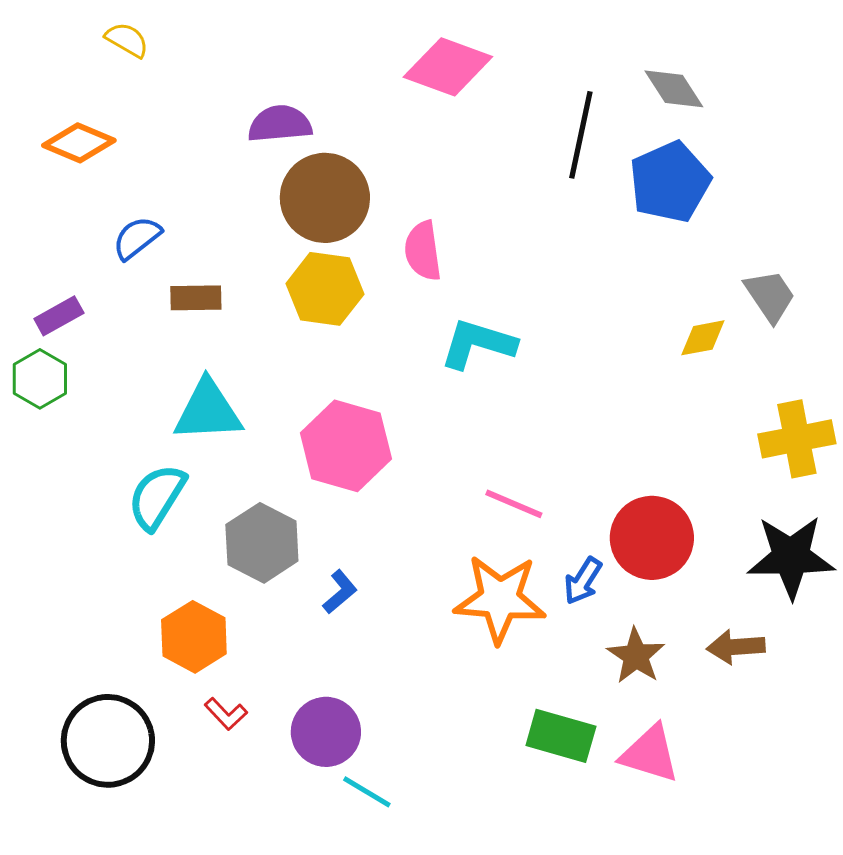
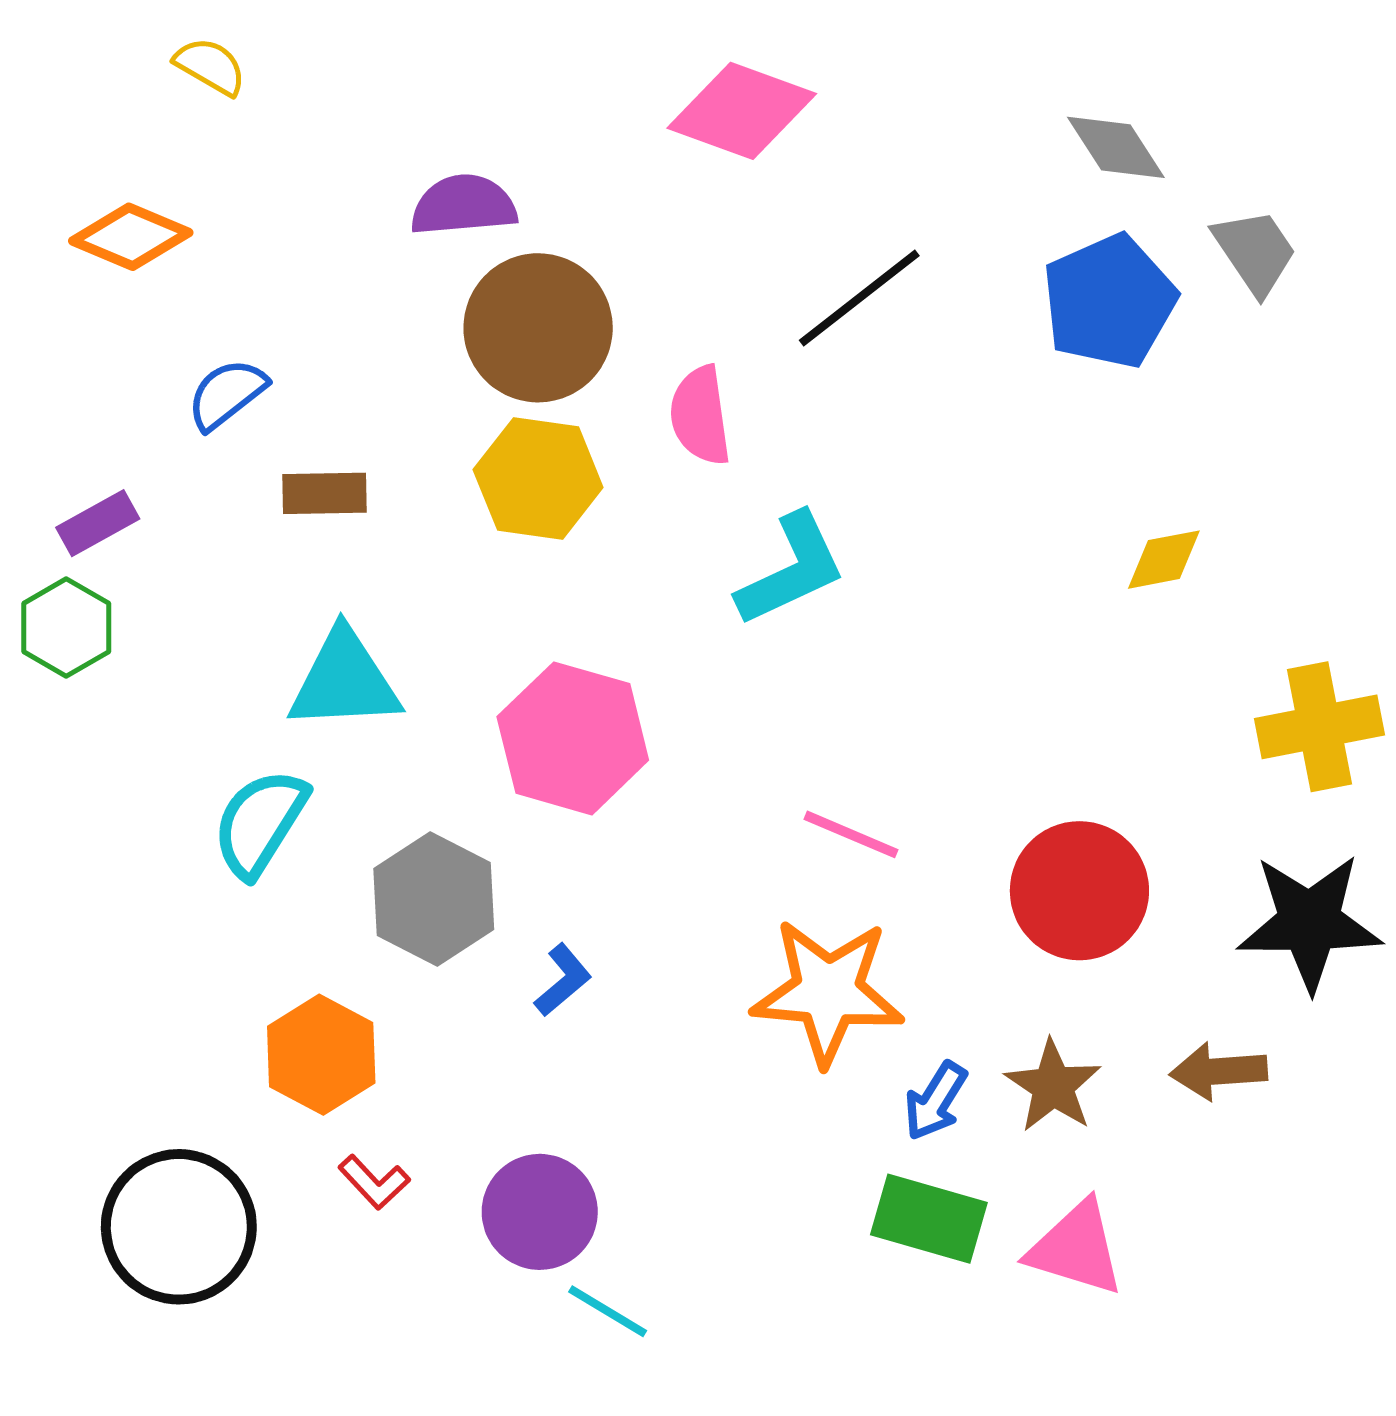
black line: (581, 135) -> (859, 298), moved, turned 40
gray trapezoid: (770, 296) -> (1255, 252), moved
cyan L-shape: (478, 344) -> (791, 570), turned 138
blue arrow: (583, 581) -> (935, 1101), moved

